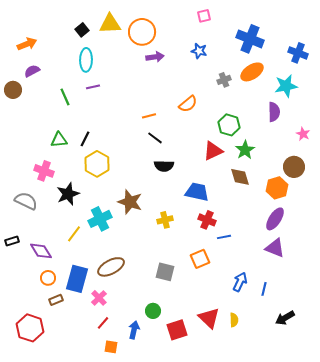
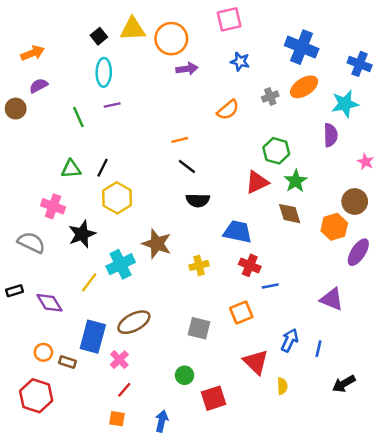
pink square: (204, 16) -> (229, 19), moved, size x1.5
orange semicircle: (188, 104) -> (228, 110), moved
purple ellipse: (275, 219) -> (358, 252), moved
orange circle: (48, 278) -> (43, 352), moved
brown rectangle: (56, 300) -> (68, 362), turned 40
red triangle: (209, 318) -> (256, 362), moved
blue arrow: (134, 330) -> (162, 421), moved
orange square: (111, 347) -> (117, 419), moved

